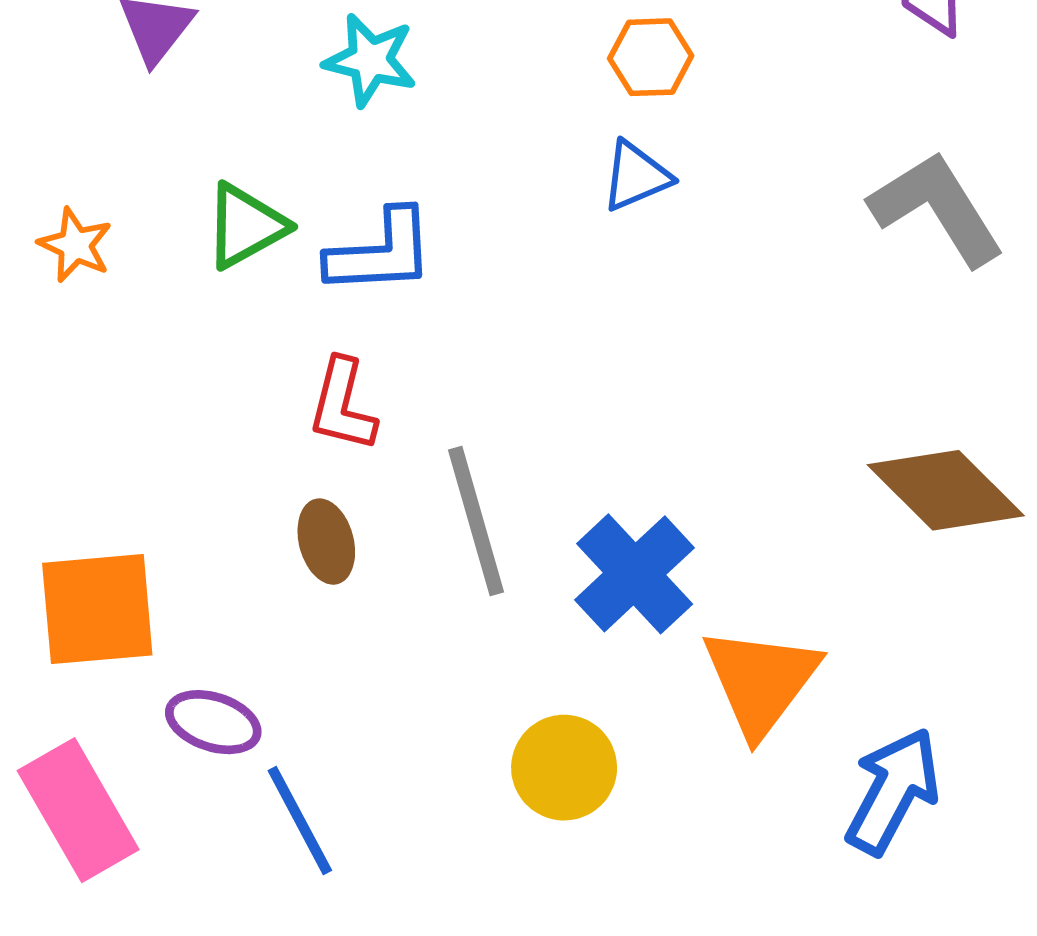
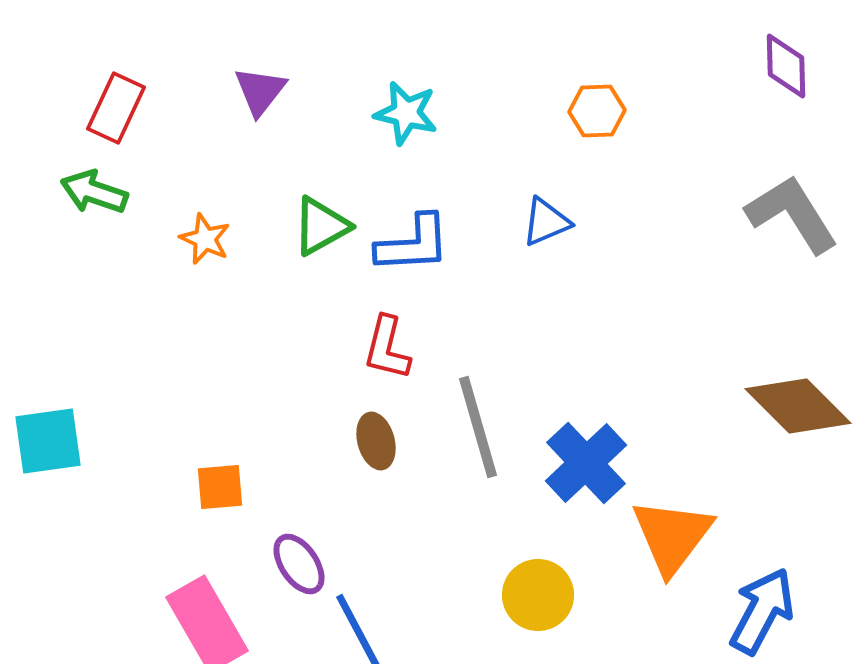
blue triangle: (636, 176) -> (546, 222), moved
orange square: (97, 609) -> (220, 487), size x0.6
purple ellipse: (213, 722) -> (299, 564), turned 38

